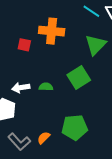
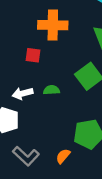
red square: (24, 45) -> (33, 55), moved
orange semicircle: (44, 138) -> (63, 156), moved

